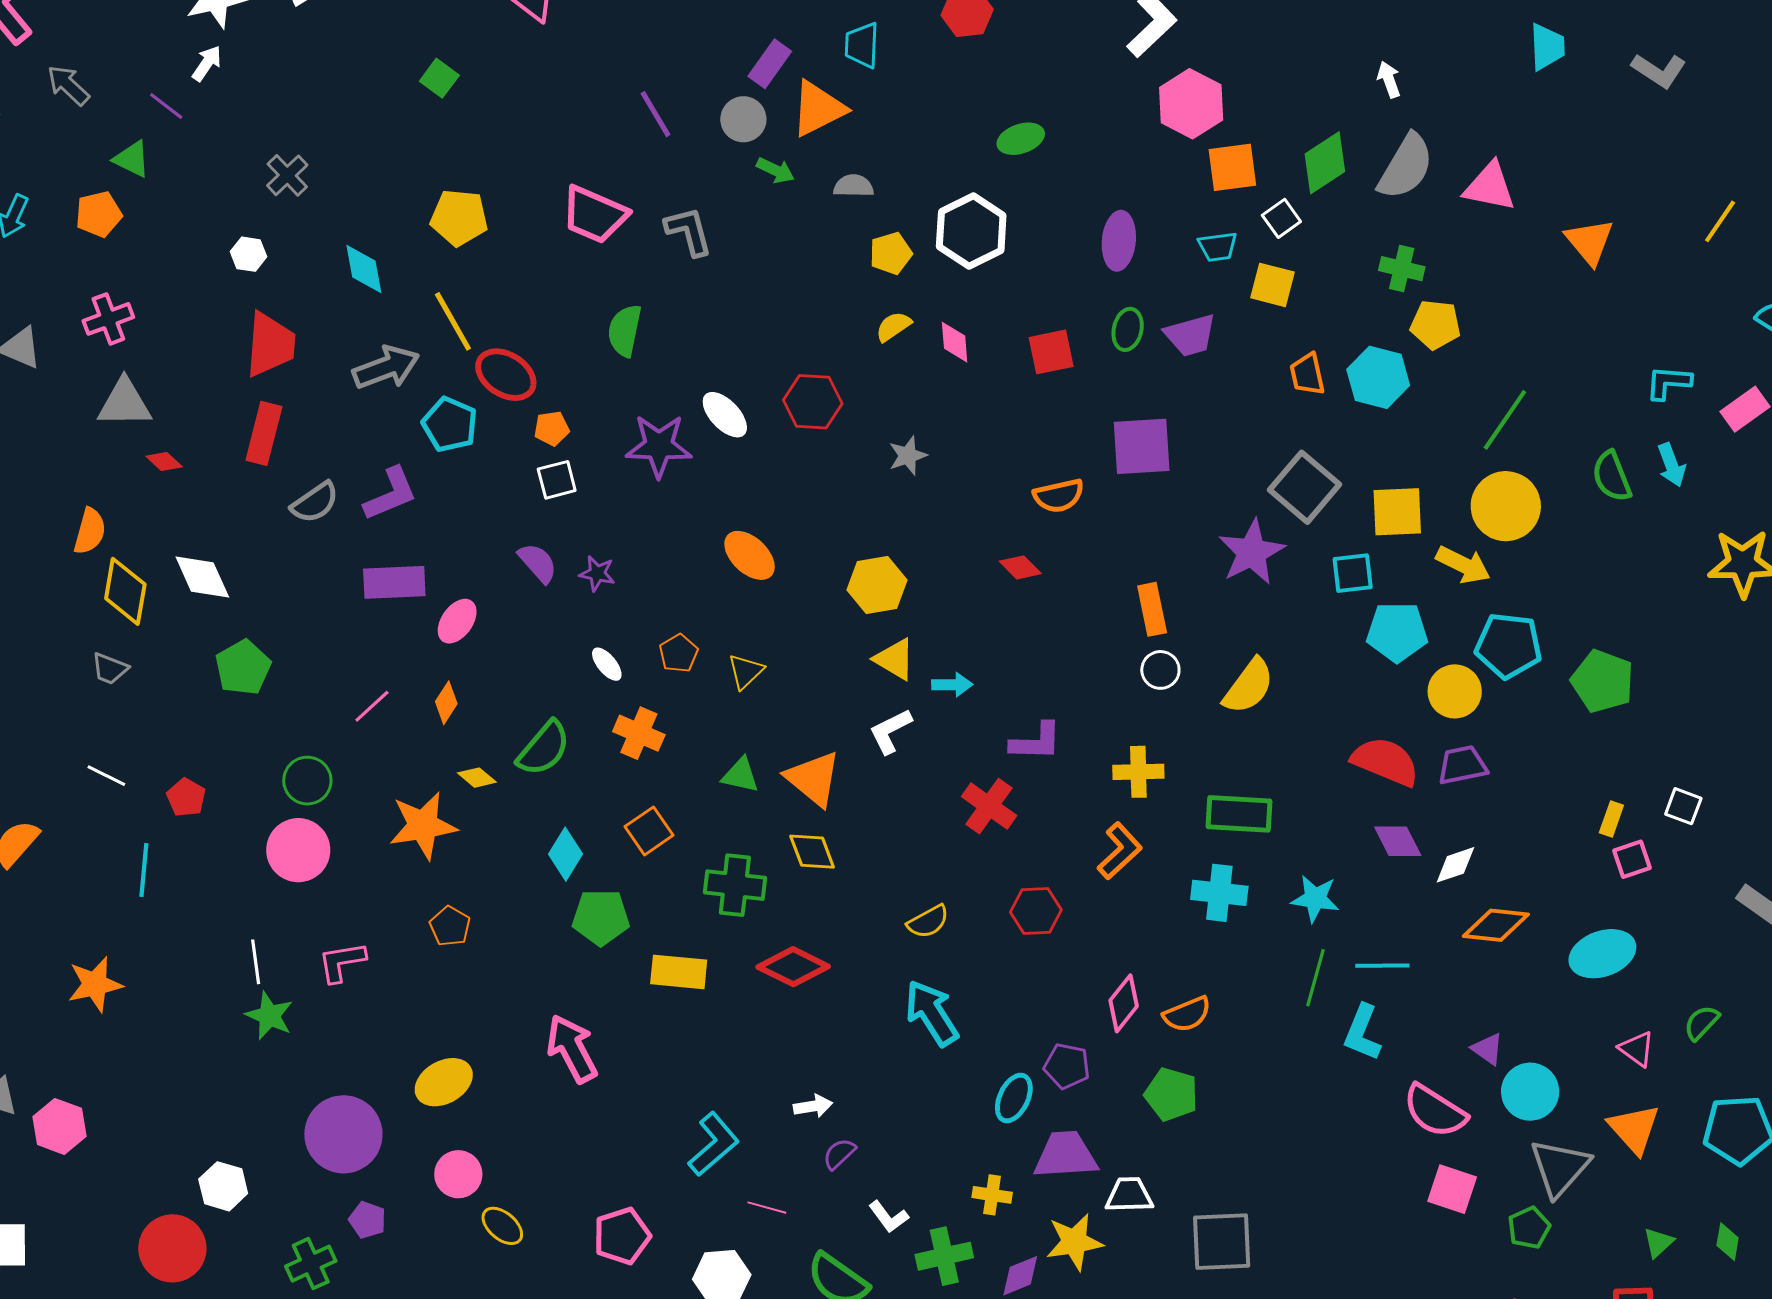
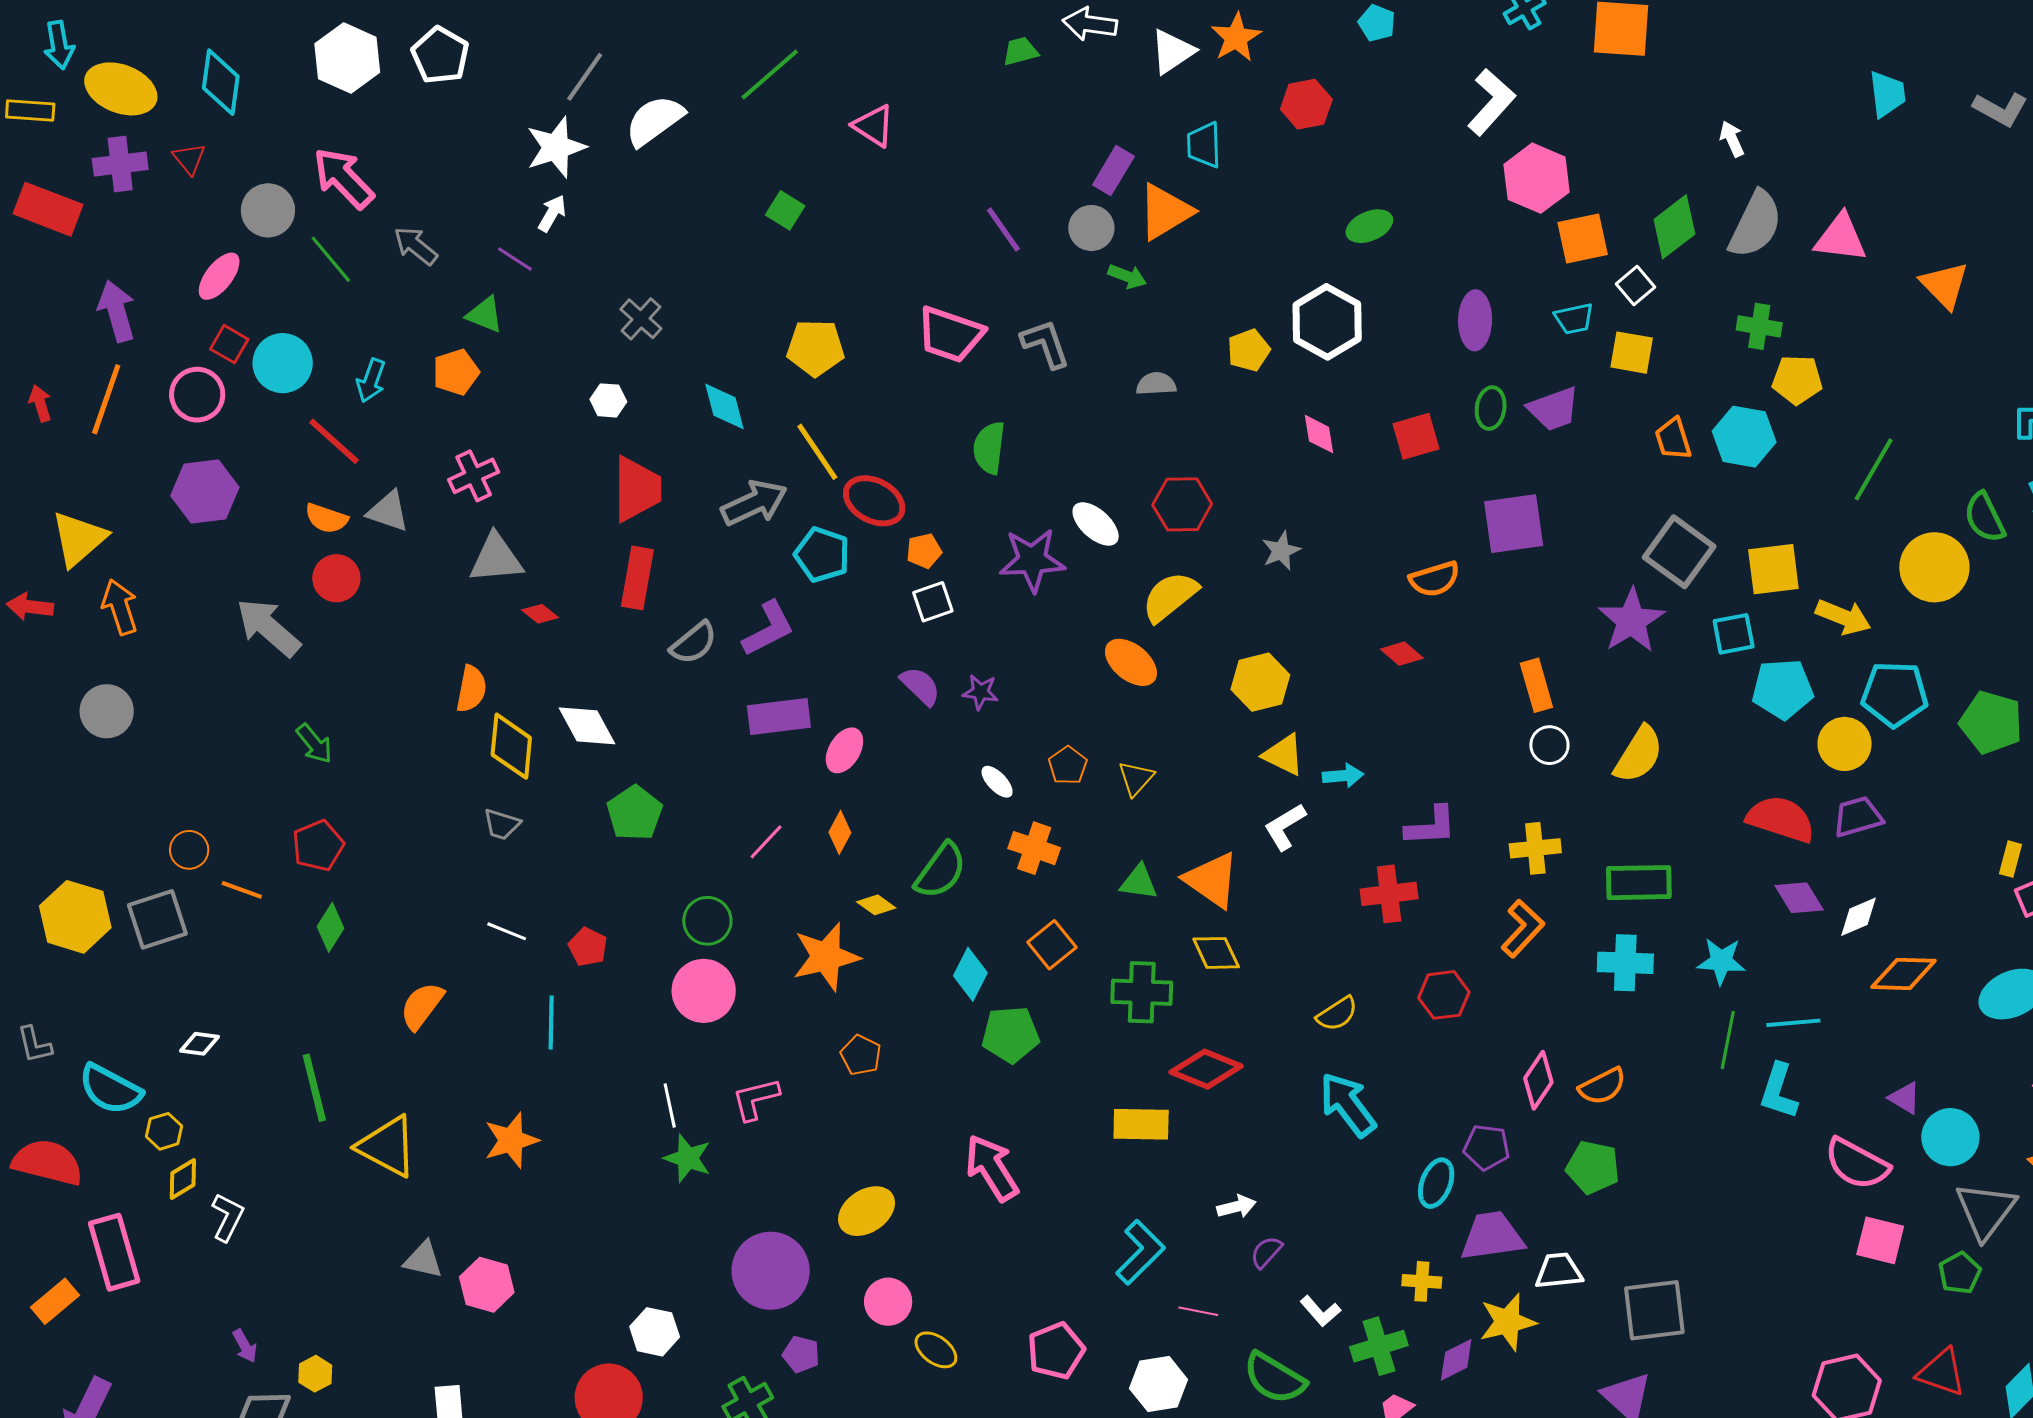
gray semicircle: (854, 186) -> (1156, 384), moved
yellow semicircle: (893, 327) -> (1170, 597), moved, size x1.6
yellow circle: (1506, 506) -> (1934, 567), moved
red cross: (989, 806) -> (1389, 894), turned -38
yellow rectangle: (679, 972) -> (1141, 1124), moved

